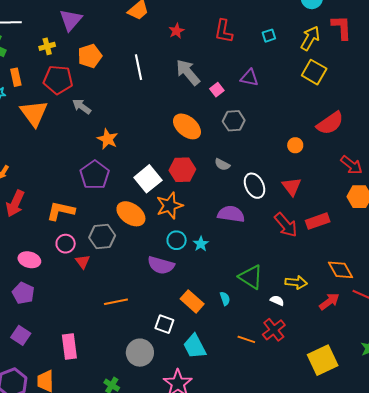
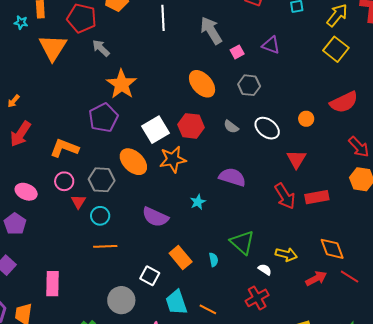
orange star: (108, 139) -> (122, 84), size x1.4
white ellipse: (255, 186) -> (267, 128), moved, turned -35
cyan circle: (177, 240) -> (100, 216), moved
orange line: (246, 339) -> (208, 309), moved

